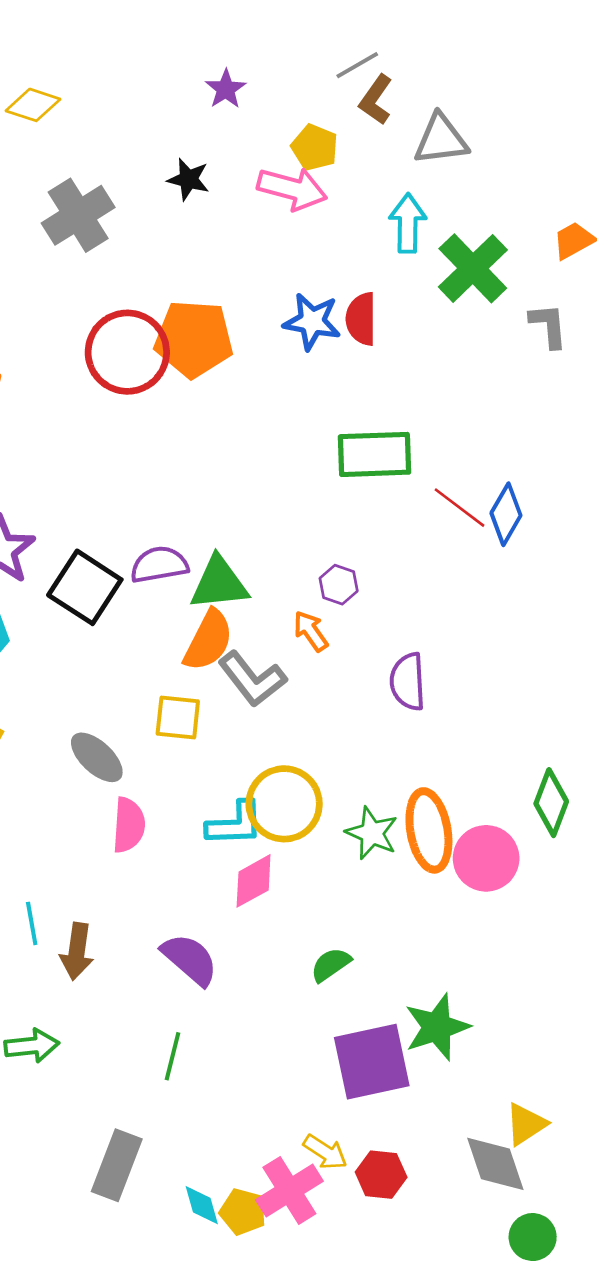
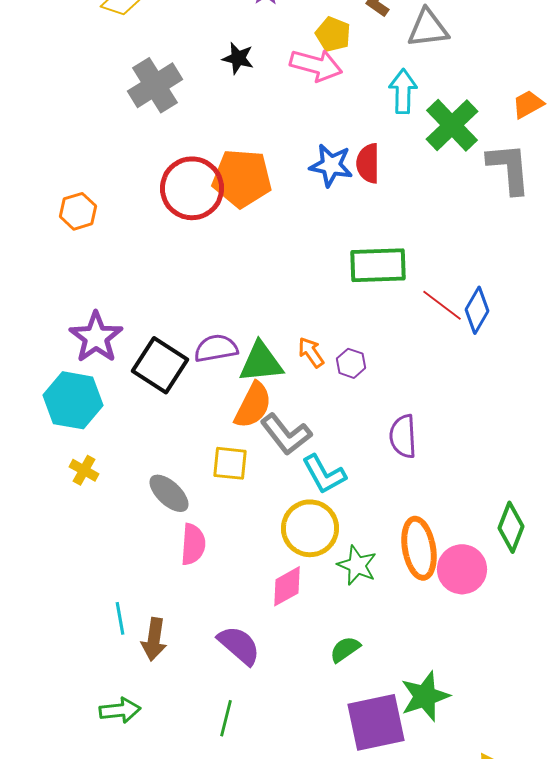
gray L-shape: (549, 326) -> (509, 168), size x1.5
orange arrow: (311, 631) -> (311, 352), moved
cyan L-shape: (235, 824) -> (324, 474), moved, turned 63
green star: (372, 833) -> (357, 565), moved

